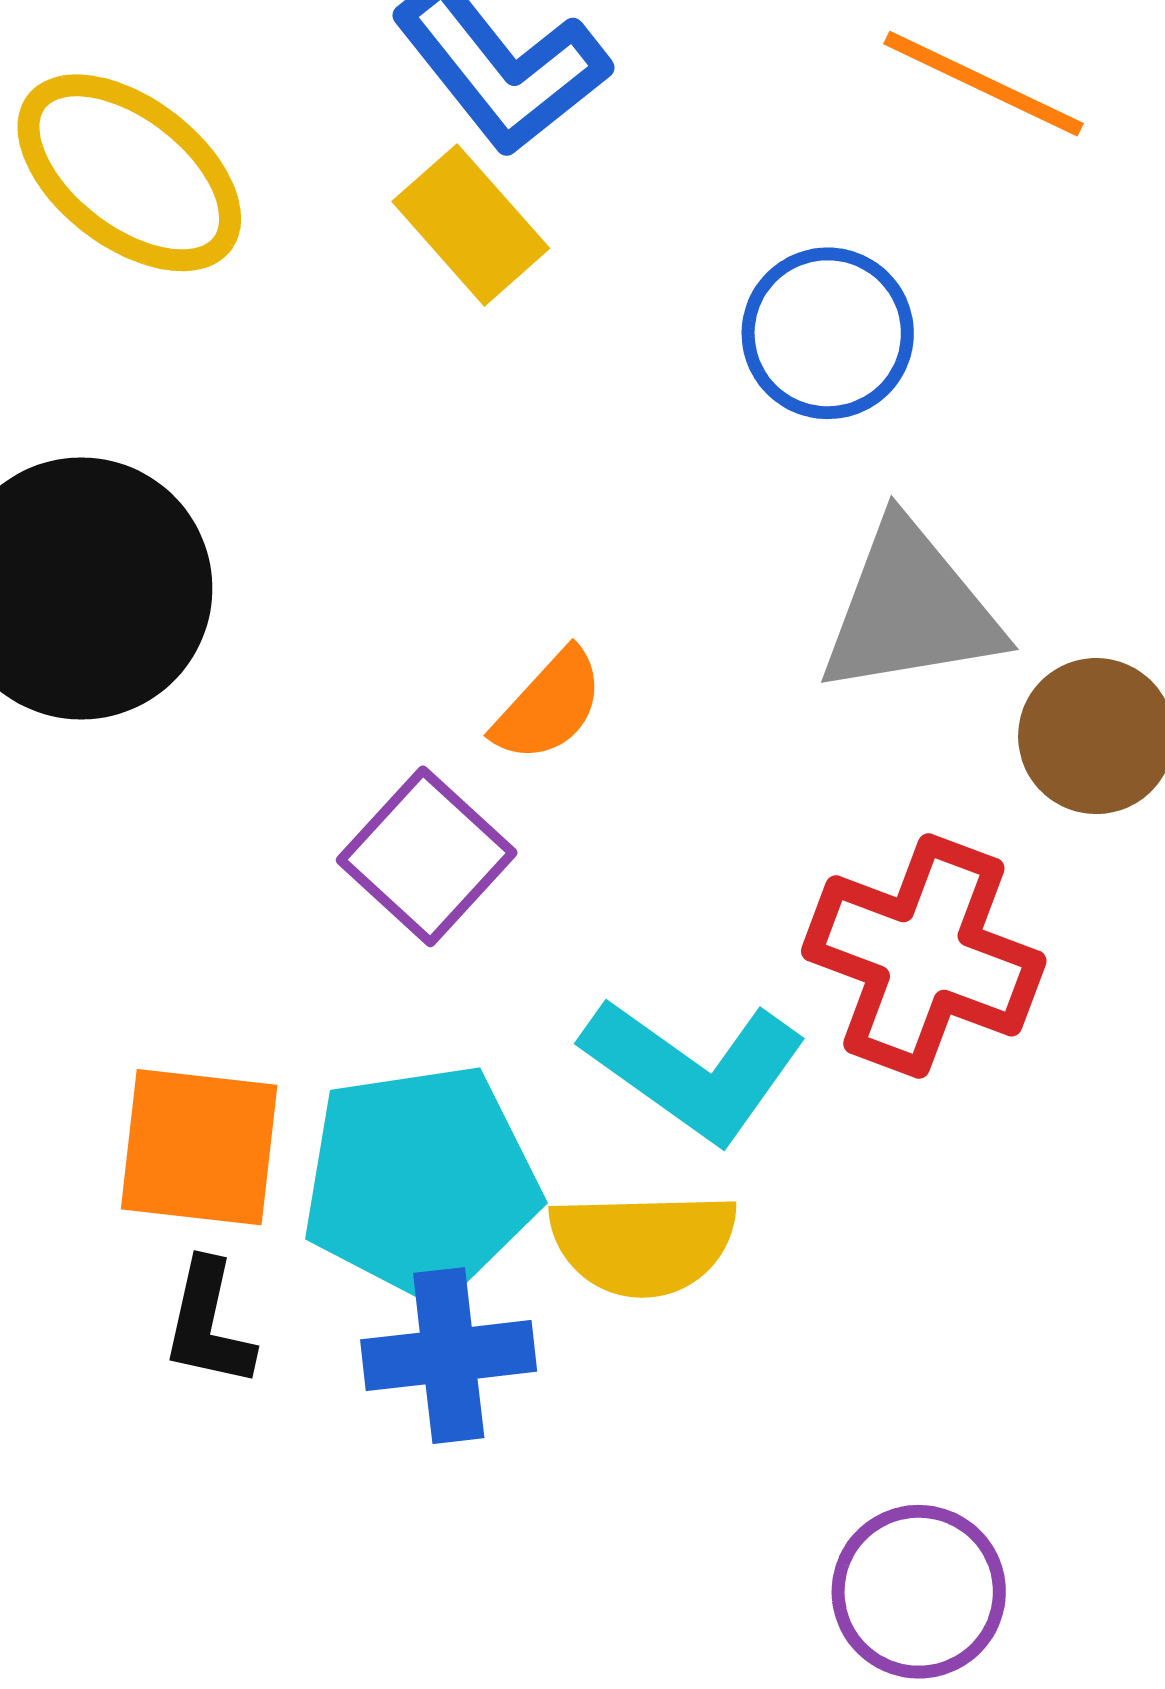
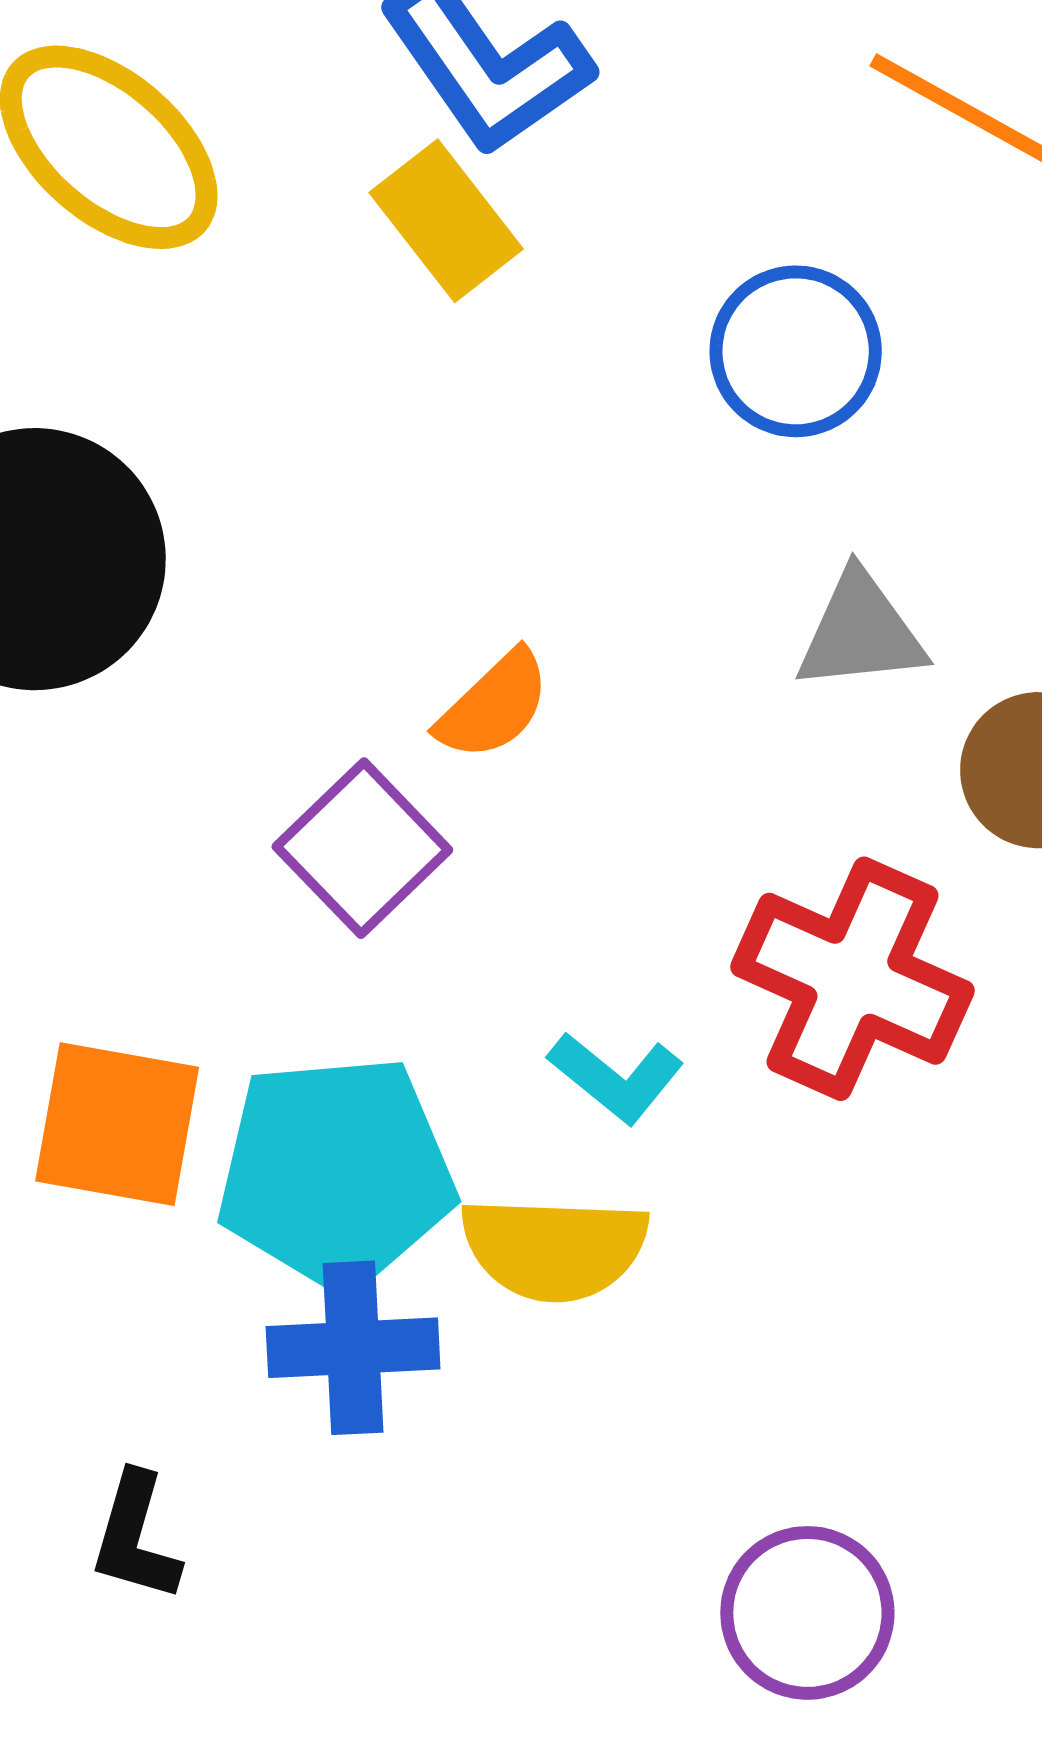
gray triangle: (910, 609) -> (861, 632), size x0.7
cyan L-shape: (694, 1069) -> (616, 1077), size x0.6
black L-shape: (208, 1324) -> (135, 1537), moved

